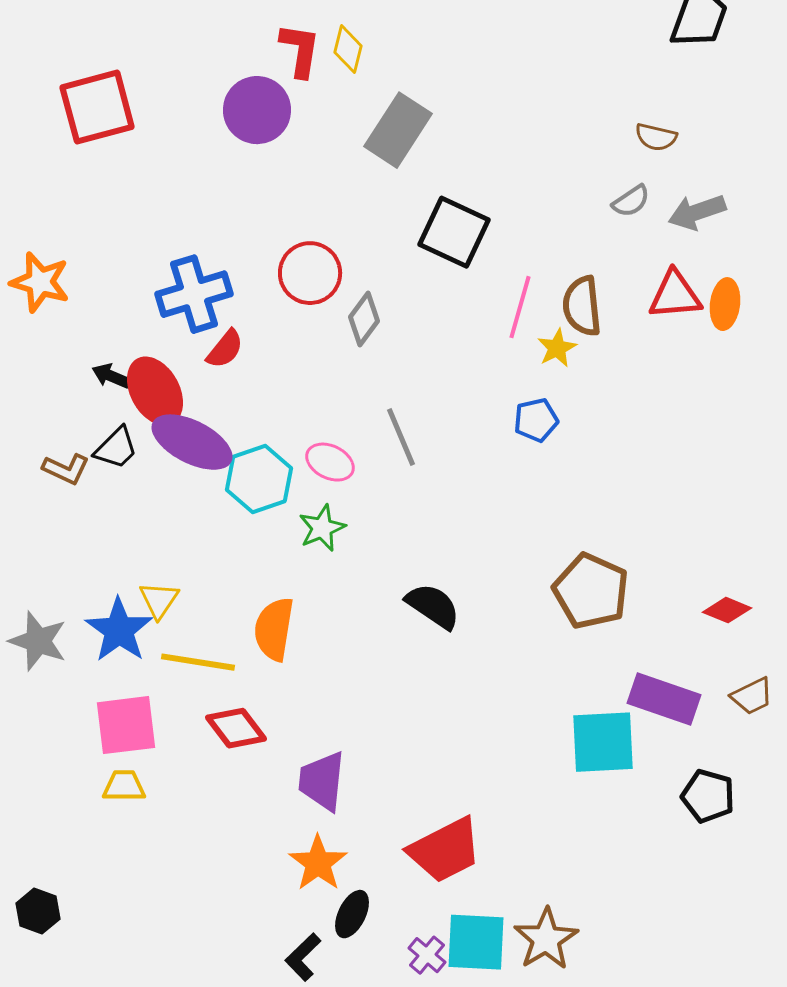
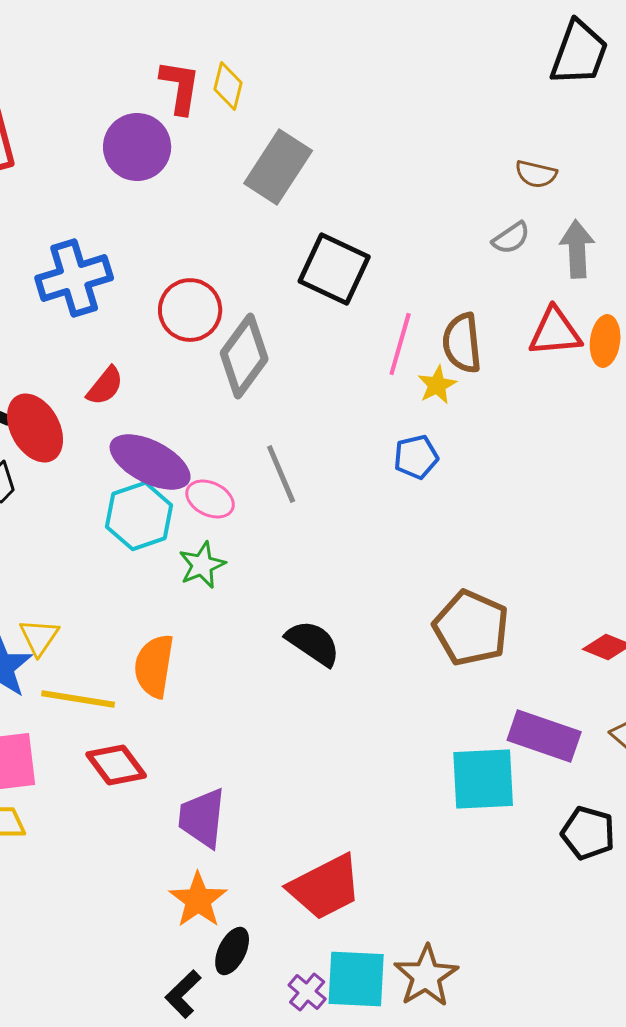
gray arrow: (697, 212) -> (577, 249), turned 106
blue cross: (194, 294) -> (74, 278), moved
gray diamond: (364, 319) -> (244, 356), size x1.5
purple ellipse: (192, 442) -> (150, 462), moved

